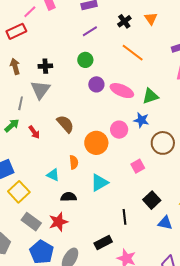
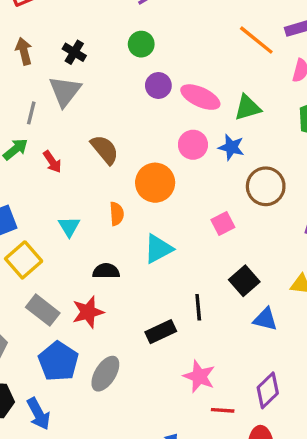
orange line: (133, 53) -> (256, 40), moved
black cross: (45, 66) -> (74, 52), turned 32
pink circle: (119, 130) -> (193, 145), moved
cyan triangle: (53, 175) -> (69, 227), moved, turned 32
black rectangle: (103, 242) -> (161, 332), moved

